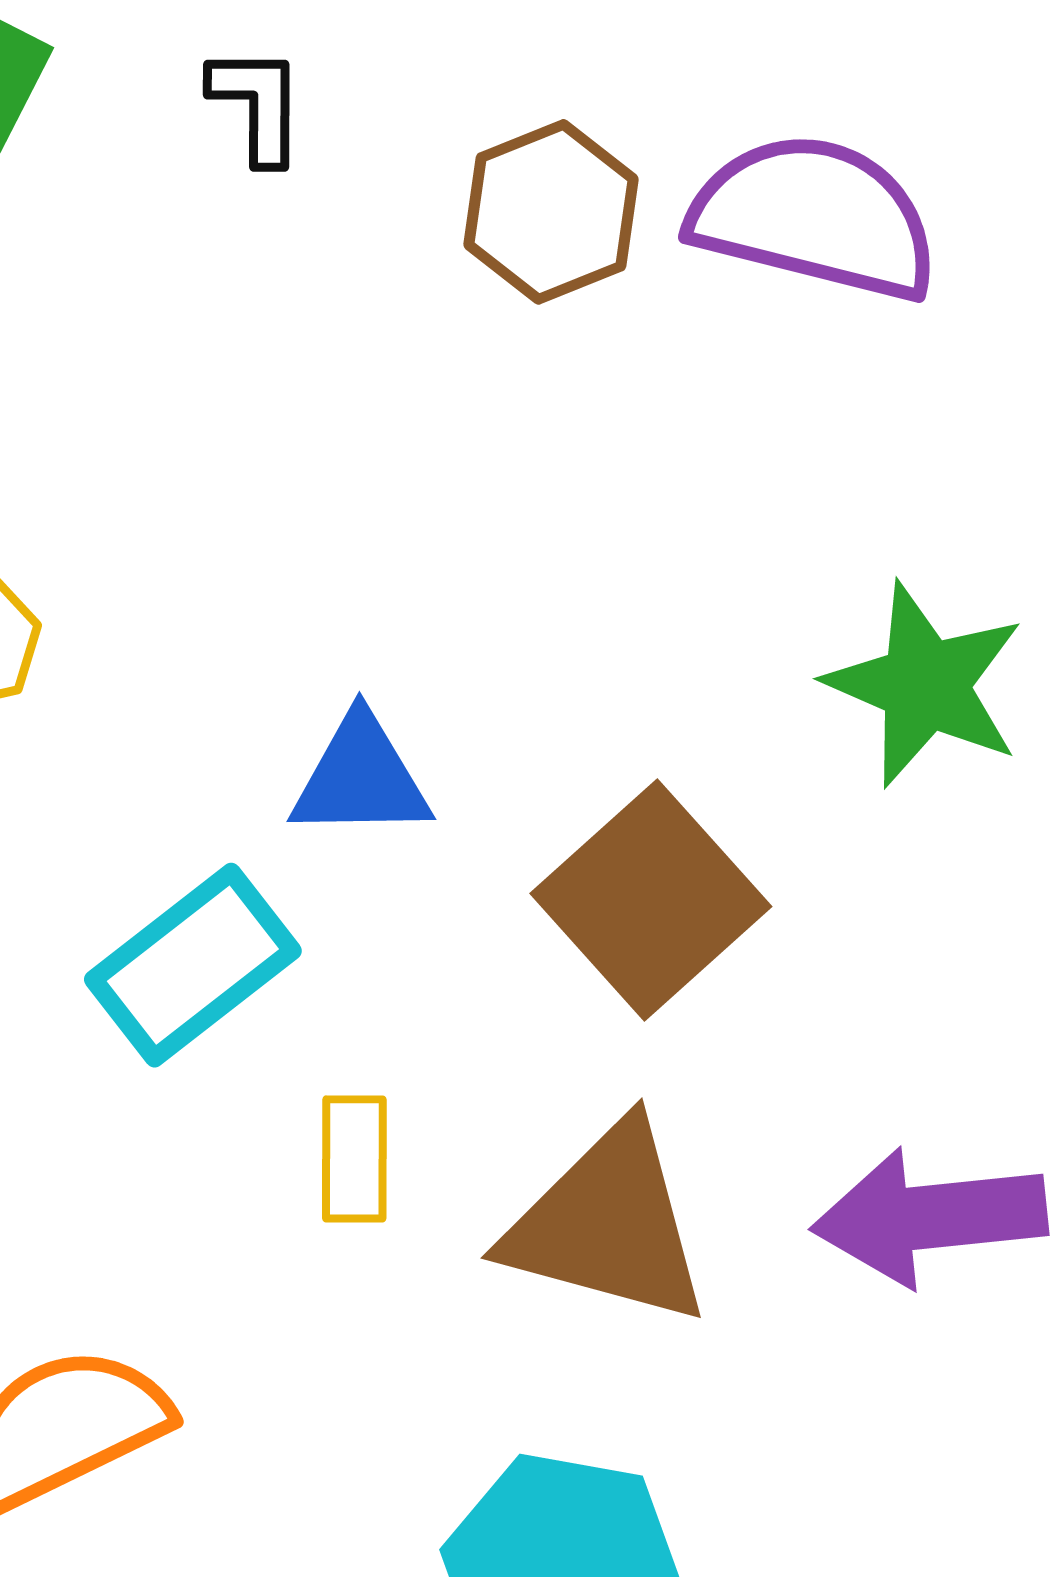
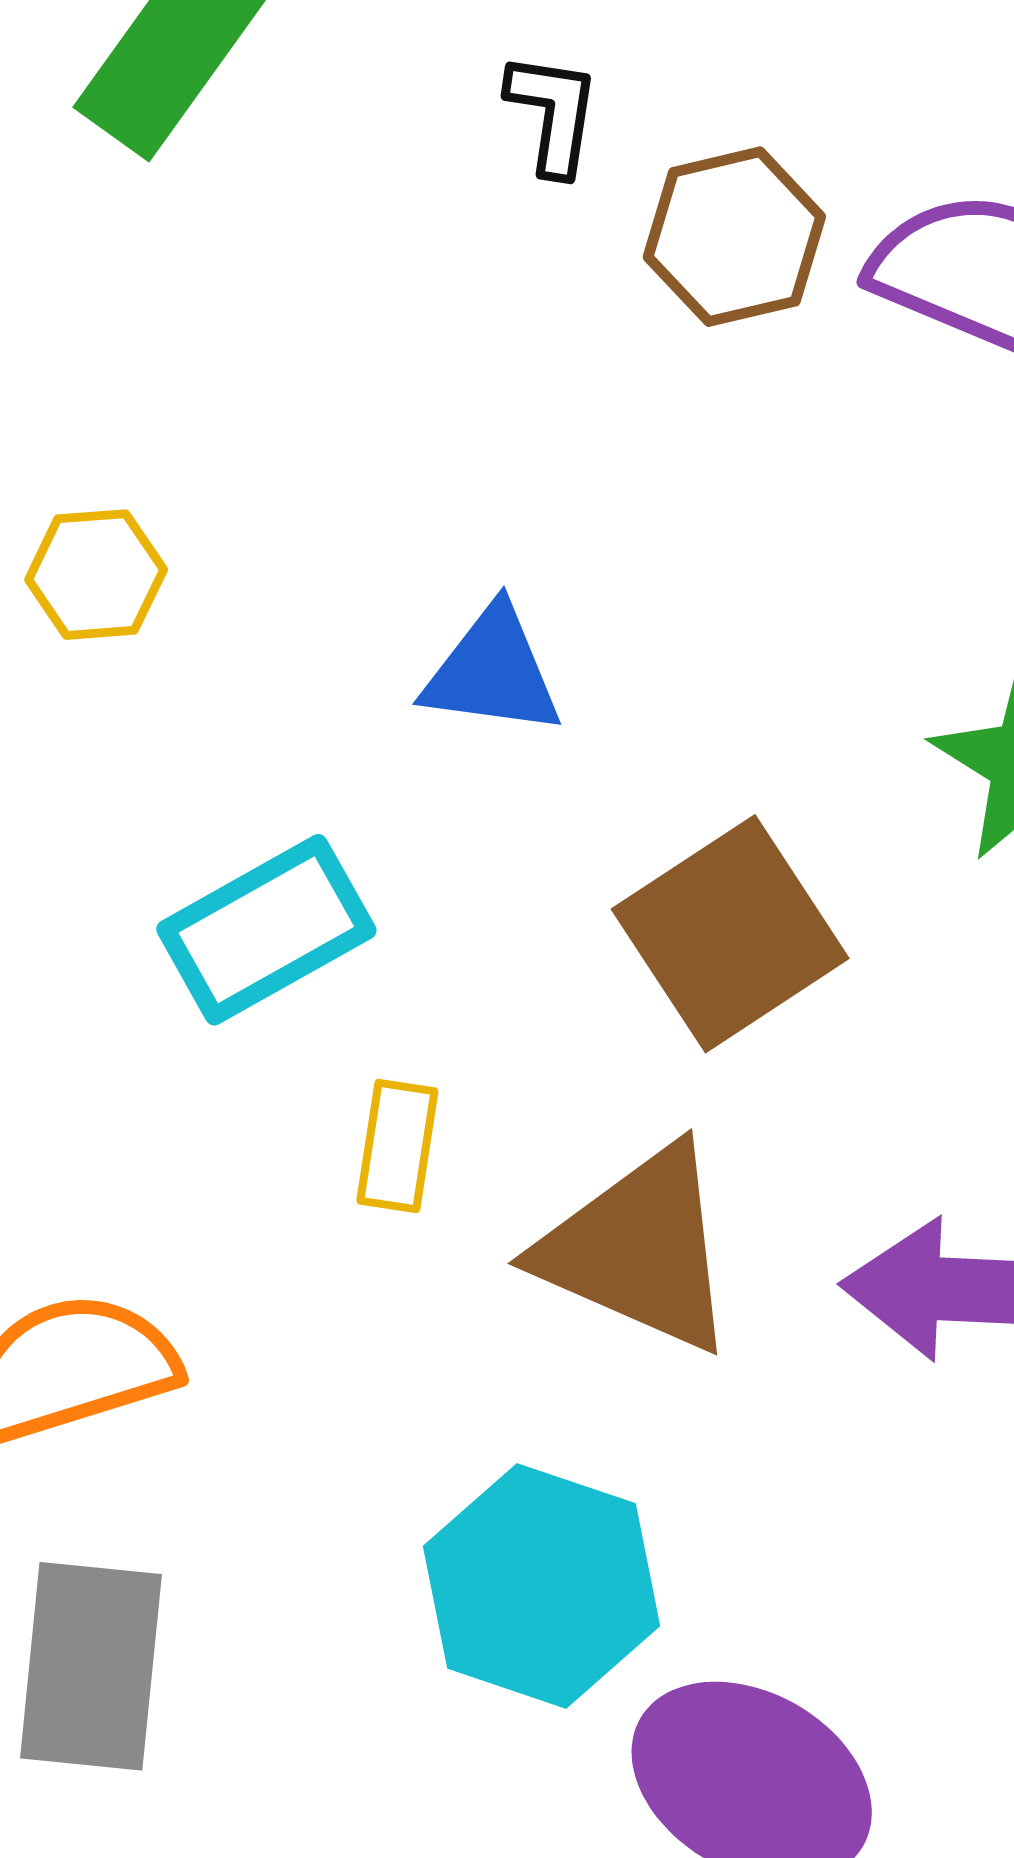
black L-shape: (257, 105) -> (553, 113), moved
blue triangle: (361, 777) -> (492, 672), moved

